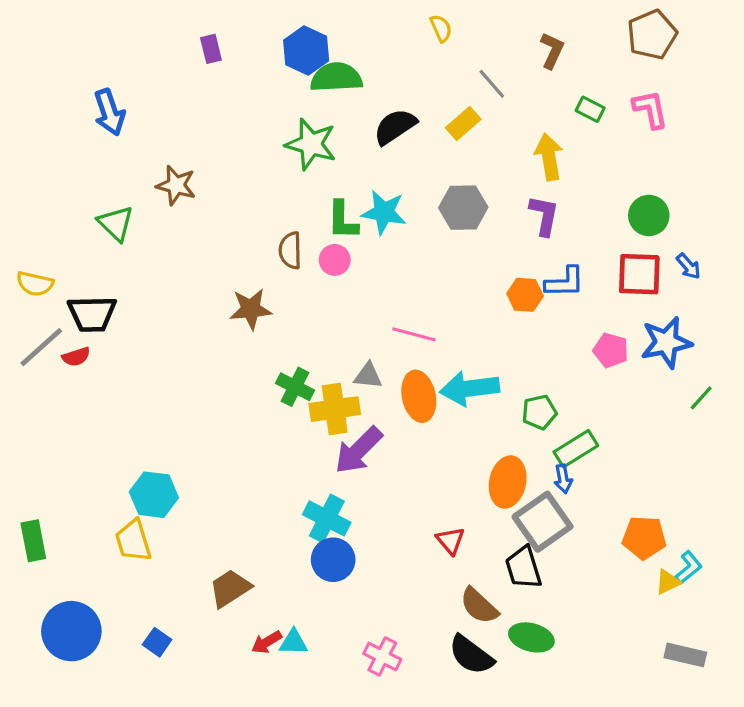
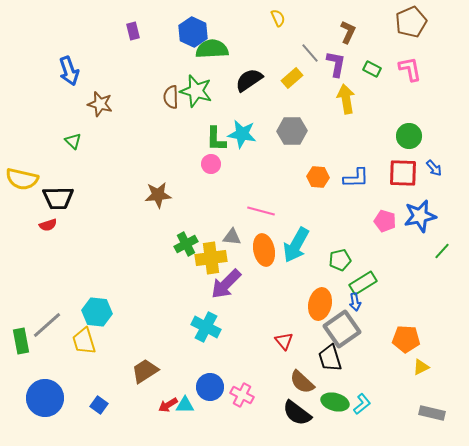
brown star: (176, 185) -> (100, 104), moved
purple L-shape: (544, 215) -> (336, 64), moved
green triangle: (116, 223) -> (73, 141), size x0.7
brown semicircle: (290, 250) -> (171, 97), moved
yellow semicircle: (35, 284) -> (22, 179), size x1.4
orange hexagon: (525, 295) -> (318, 177), moved
gray line: (41, 347) -> (47, 325), moved
green cross: (295, 387) -> (186, 244), turned 35
cyan arrow: (470, 388) -> (296, 245), turned -54
blue circle: (333, 560) -> (210, 387), moved
cyan L-shape: (688, 568) -> (362, 404), moved
pink cross: (382, 657) -> (242, 395), moved

